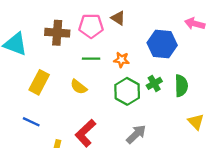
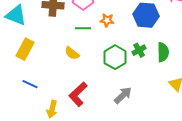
orange star: (121, 60) -> (107, 20), moved
yellow rectangle: (39, 82) -> (25, 49), moved

